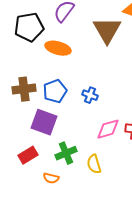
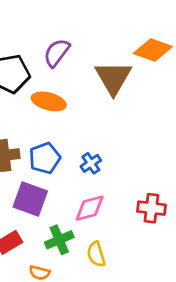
blue cross: (90, 95) -> (91, 163), turned 35
pink diamond: (108, 129) -> (90, 208), moved

